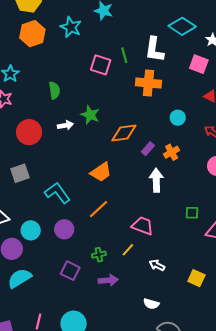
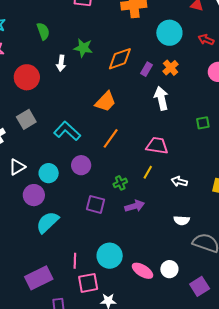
cyan circle: (178, 118) -> (169, 33), size x1.6
white arrow: (65, 125) -> (61, 63), turned 119

